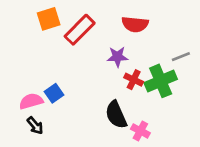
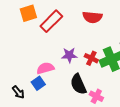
purple star: (117, 57) -> (69, 55), moved
blue square: (54, 93) -> (38, 83), moved
pink semicircle: (31, 101) -> (45, 68), moved

